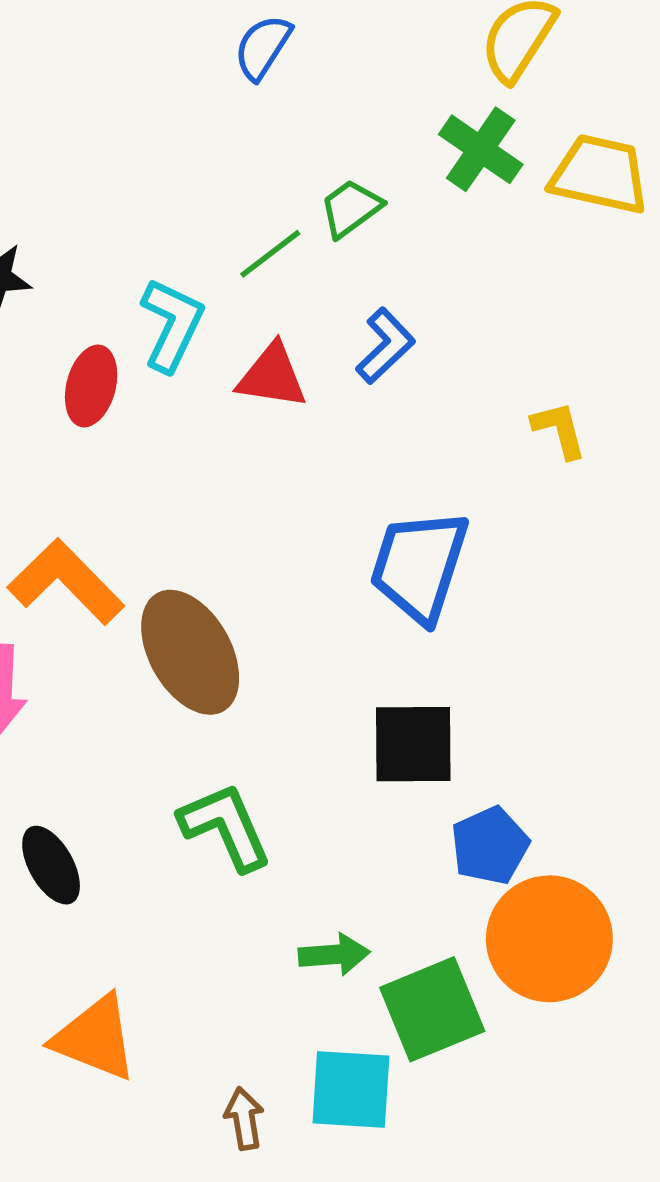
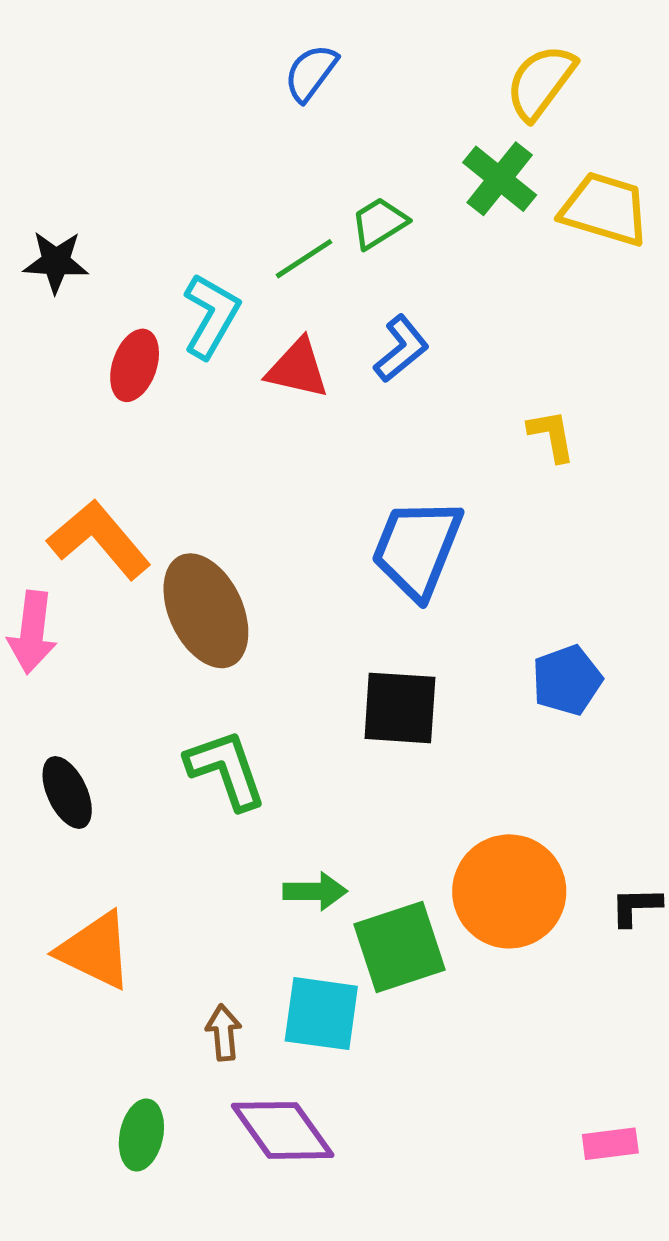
blue pentagon: (490, 846) -> (567, 680), moved

